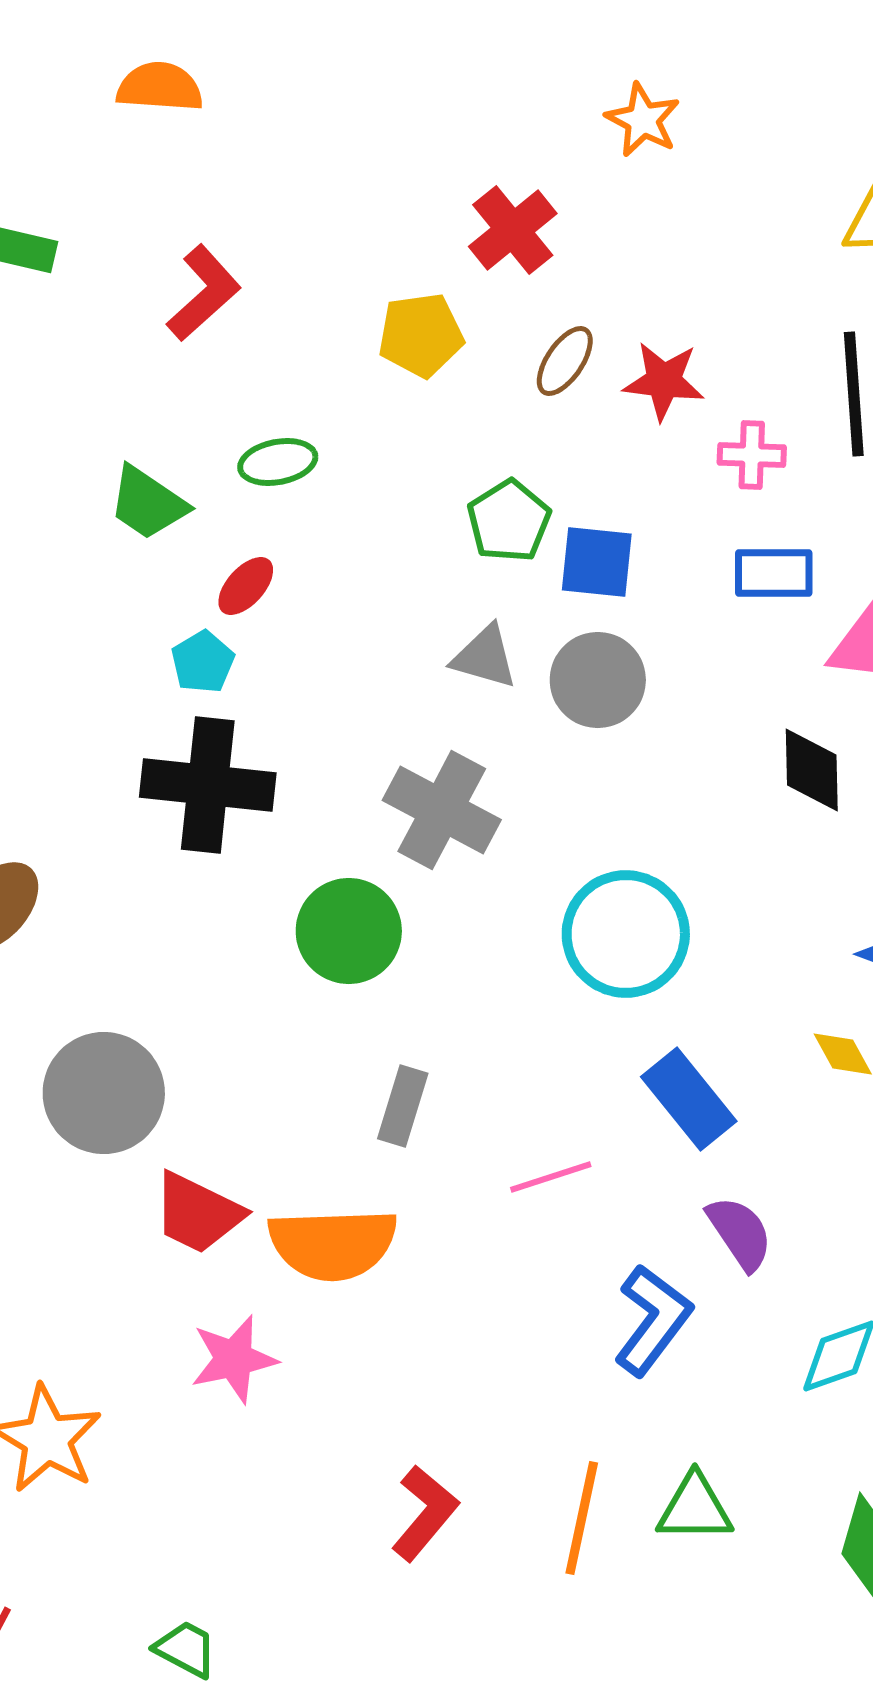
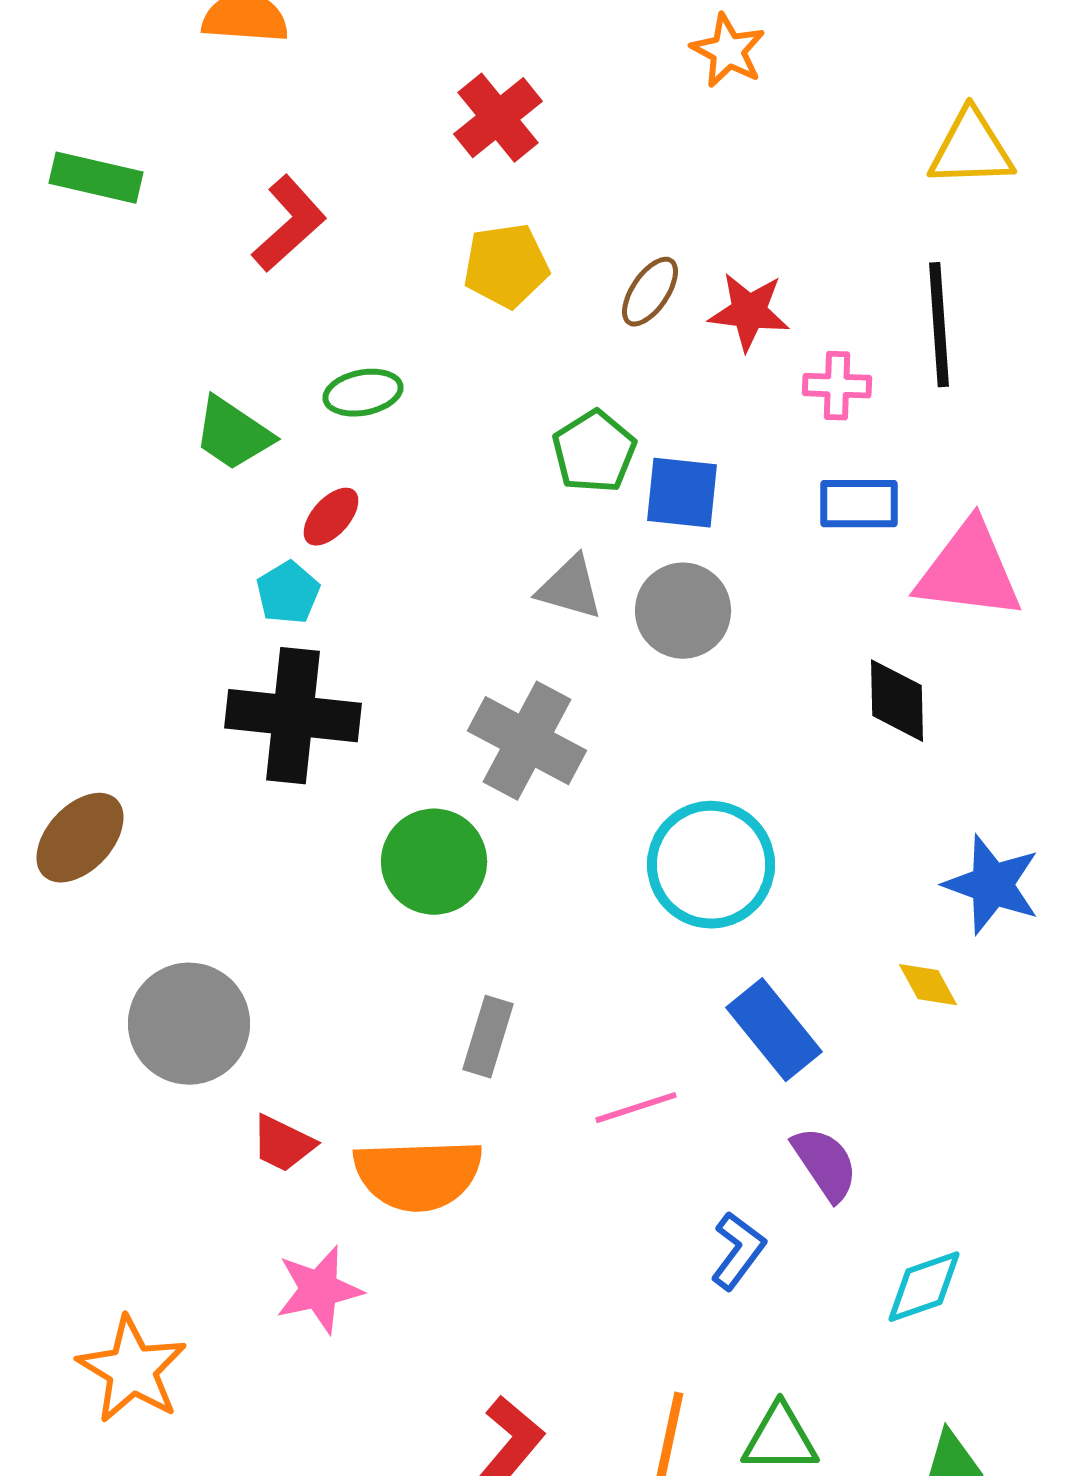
red cross: (513, 230) -> (498, 118), moved
red trapezoid: (198, 1213) -> (283, 1144), size x0.7
blue L-shape: (653, 1320) -> (738, 1251), size x0.7

